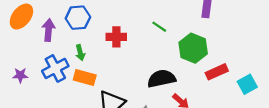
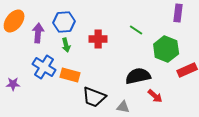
green arrow: (80, 53) -> (66, 45), moved
blue cross: (55, 68) -> (44, 67), turned -30
purple star: (20, 75) -> (13, 84), moved

